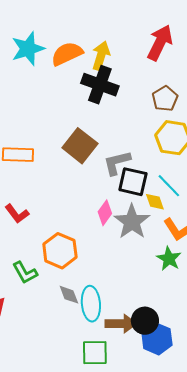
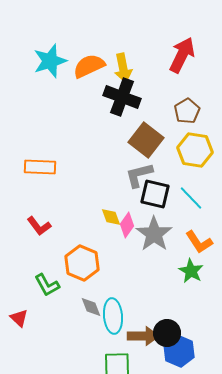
yellow arrow: (101, 56) -> (123, 68), turned 152
brown square: (80, 146) -> (146, 140), moved
yellow diamond: (155, 202) -> (111, 217), moved

